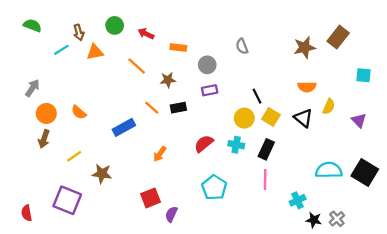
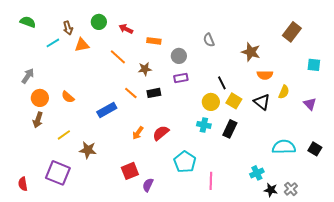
brown star: (304, 47) -> (251, 52), moved, turned 30
red semicircle: (204, 144) -> (161, 133), moved
black square: (365, 173) -> (315, 149), size x0.6
pink line: (265, 179) -> (211, 181), moved

